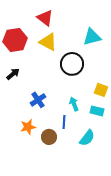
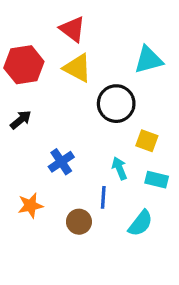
yellow square: (101, 90) -> (147, 141), moved
orange star: (28, 127) -> (30, 205), moved

